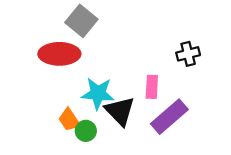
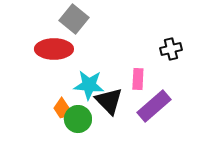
green circle: (86, 131) -> (78, 119), size x1.4

